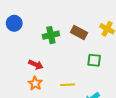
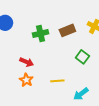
brown rectangle: (79, 32) -> (67, 30), turned -49
green square: (94, 60) -> (82, 57), turned 32

